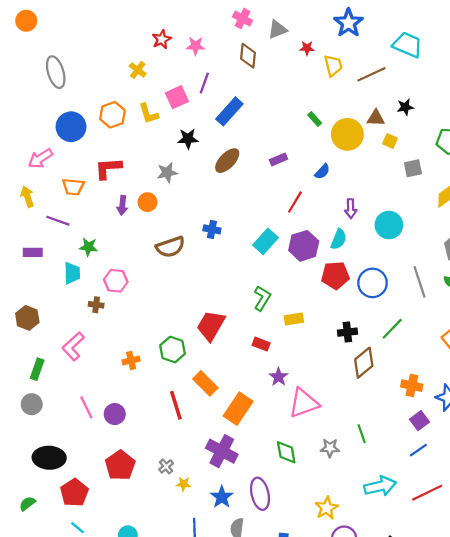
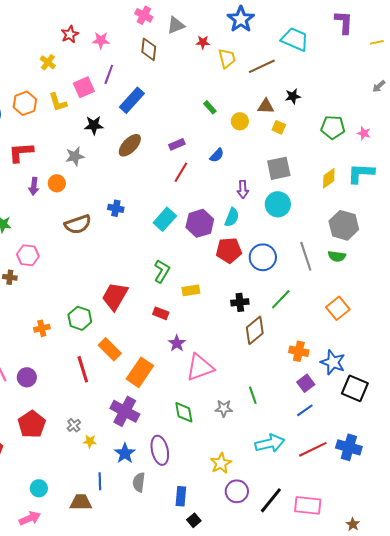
yellow circle: (347, 134) -> (240, 121), size x0.6
gray square: (413, 168) -> (279, 168), moved, size x1.4
red line: (295, 202) -> (181, 172), moved

